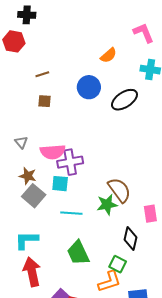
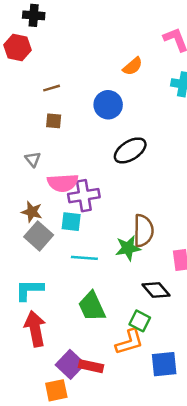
black ellipse: (124, 100) -> (130, 150), moved
gray triangle: (21, 142) -> (33, 159), moved
brown semicircle: (119, 190) -> (143, 231), turned 36
black diamond: (131, 239) -> (156, 290), turned -55

